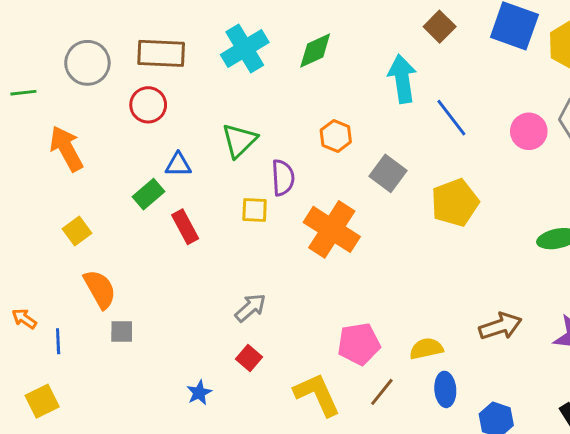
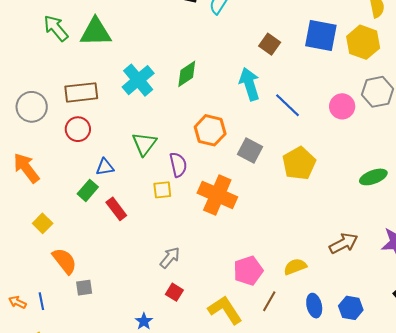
orange hexagon: (336, 136) -> (210, 130), size x1.4
orange arrow: (24, 319) -> (17, 302), moved
blue ellipse: (445, 389) -> (314, 306), moved

